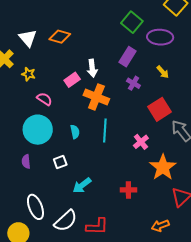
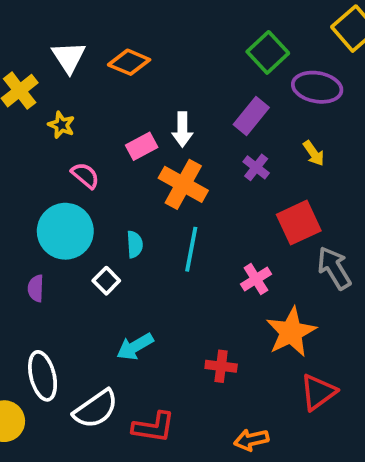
white square: (60, 162) -> (106, 281), moved, turned -32
orange arrow: (160, 226) -> (251, 440), moved

